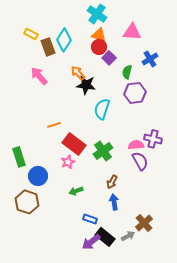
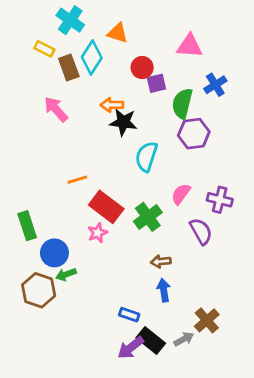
cyan cross: (97, 14) -> (70, 20), moved
orange triangle: (99, 35) -> (118, 33), moved
purple square: (109, 58) -> (156, 83), turned 32
green semicircle: (127, 72) -> (182, 103), size x1.5
orange arrow: (78, 73) -> (112, 105), turned -49
pink semicircle: (136, 145) -> (181, 194), moved, turned -49
brown arrow: (112, 182) -> (161, 262), turned 56
green arrow: (76, 191) -> (66, 274), moved

